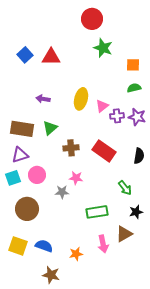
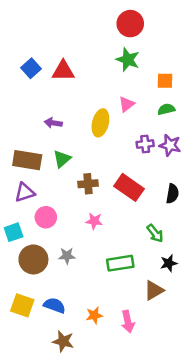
red circle: (92, 19) -> (130, 24), moved
pink triangle: (102, 106) -> (127, 104), moved
cyan square: (13, 178) -> (14, 232), moved
gray star: (62, 192) -> (67, 256), moved
pink arrow: (103, 244) -> (128, 322), moved

